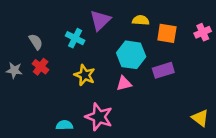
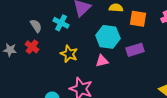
gray semicircle: (36, 42) -> (36, 26), moved

